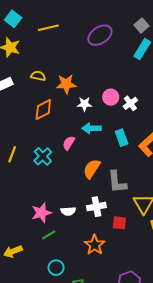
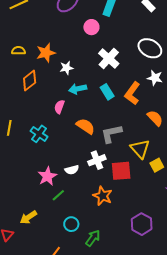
pink circle: (111, 97) -> (91, 27), moved
white cross: (130, 103) -> (109, 58), size x1.5
cyan cross: (43, 156) -> (39, 134), moved
orange semicircle: (92, 169) -> (85, 126), turned 102
gray L-shape: (117, 182) -> (111, 134), turned 95
red square: (119, 223) -> (121, 171), size x1.5

